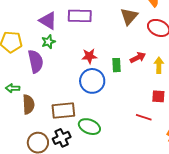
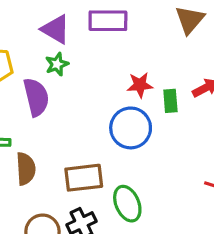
red star: (89, 56) -> (140, 85), moved
green ellipse: (89, 127) -> (127, 204), turned 45

